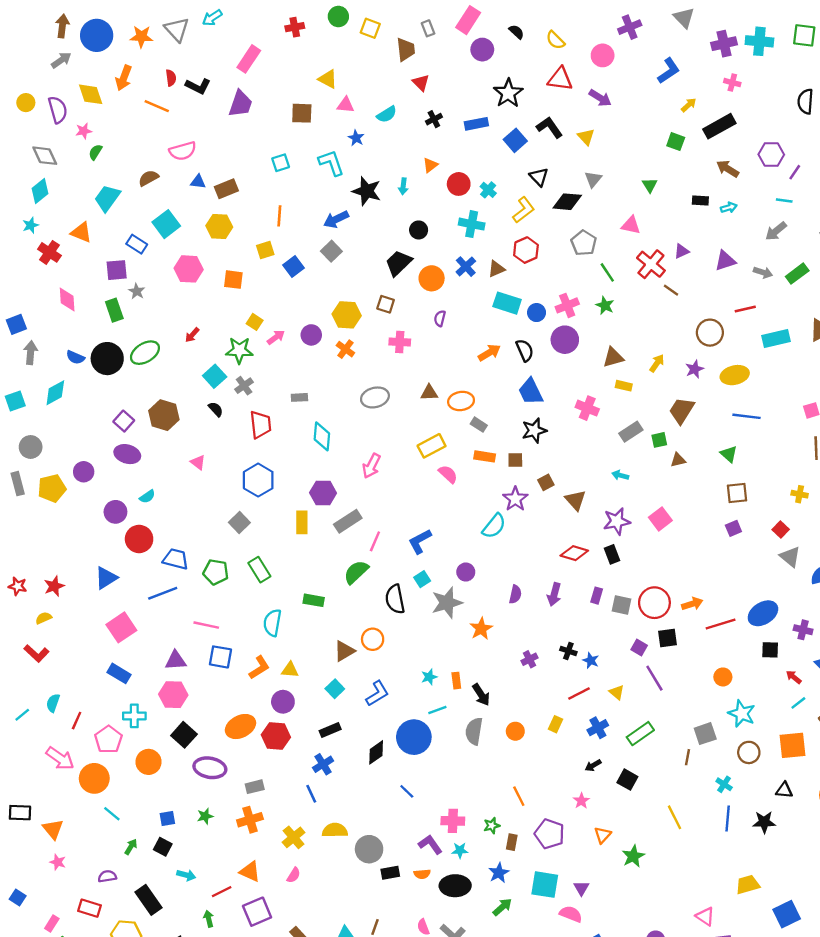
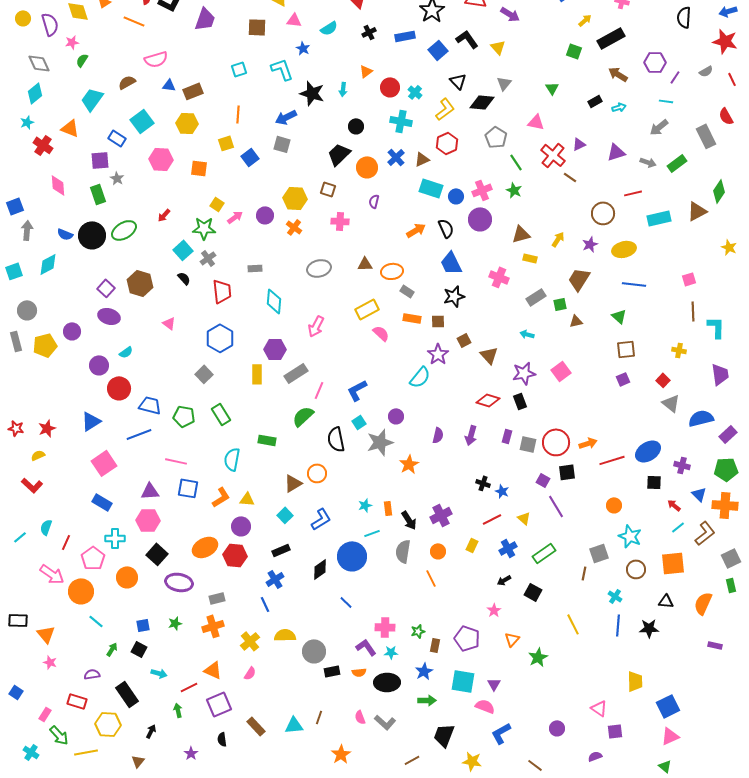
black rectangle: (700, 200) -> (595, 101), turned -32
gray square: (331, 251) -> (282, 144), turned -30
purple cross: (529, 659) -> (441, 515), moved, size x1.5
orange line: (519, 796) -> (431, 578), moved
yellow trapezoid: (748, 885) -> (635, 681), turned 105
green arrow: (502, 907) -> (427, 700), turned 42

